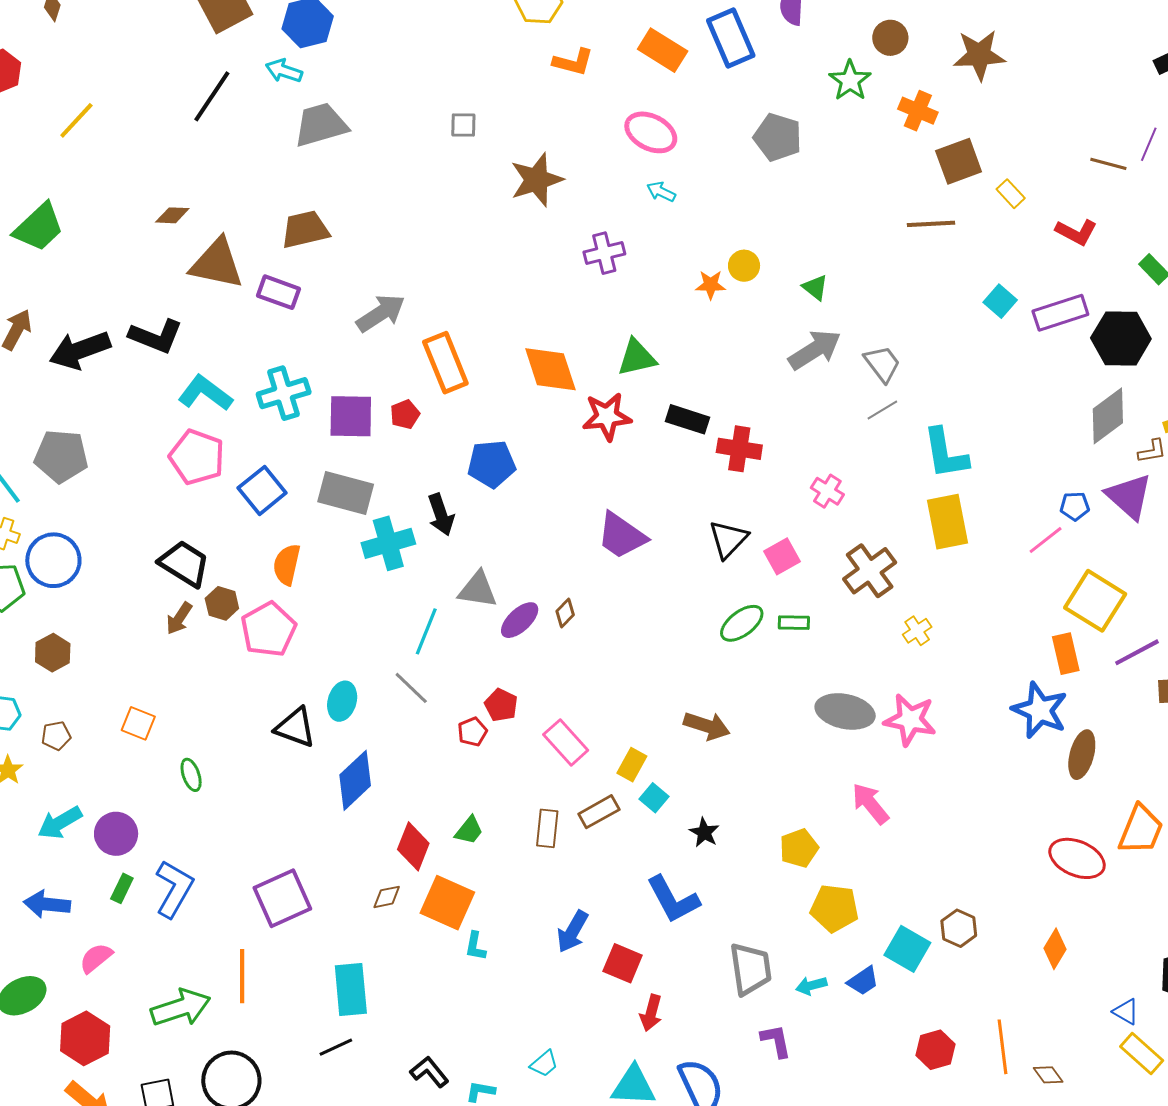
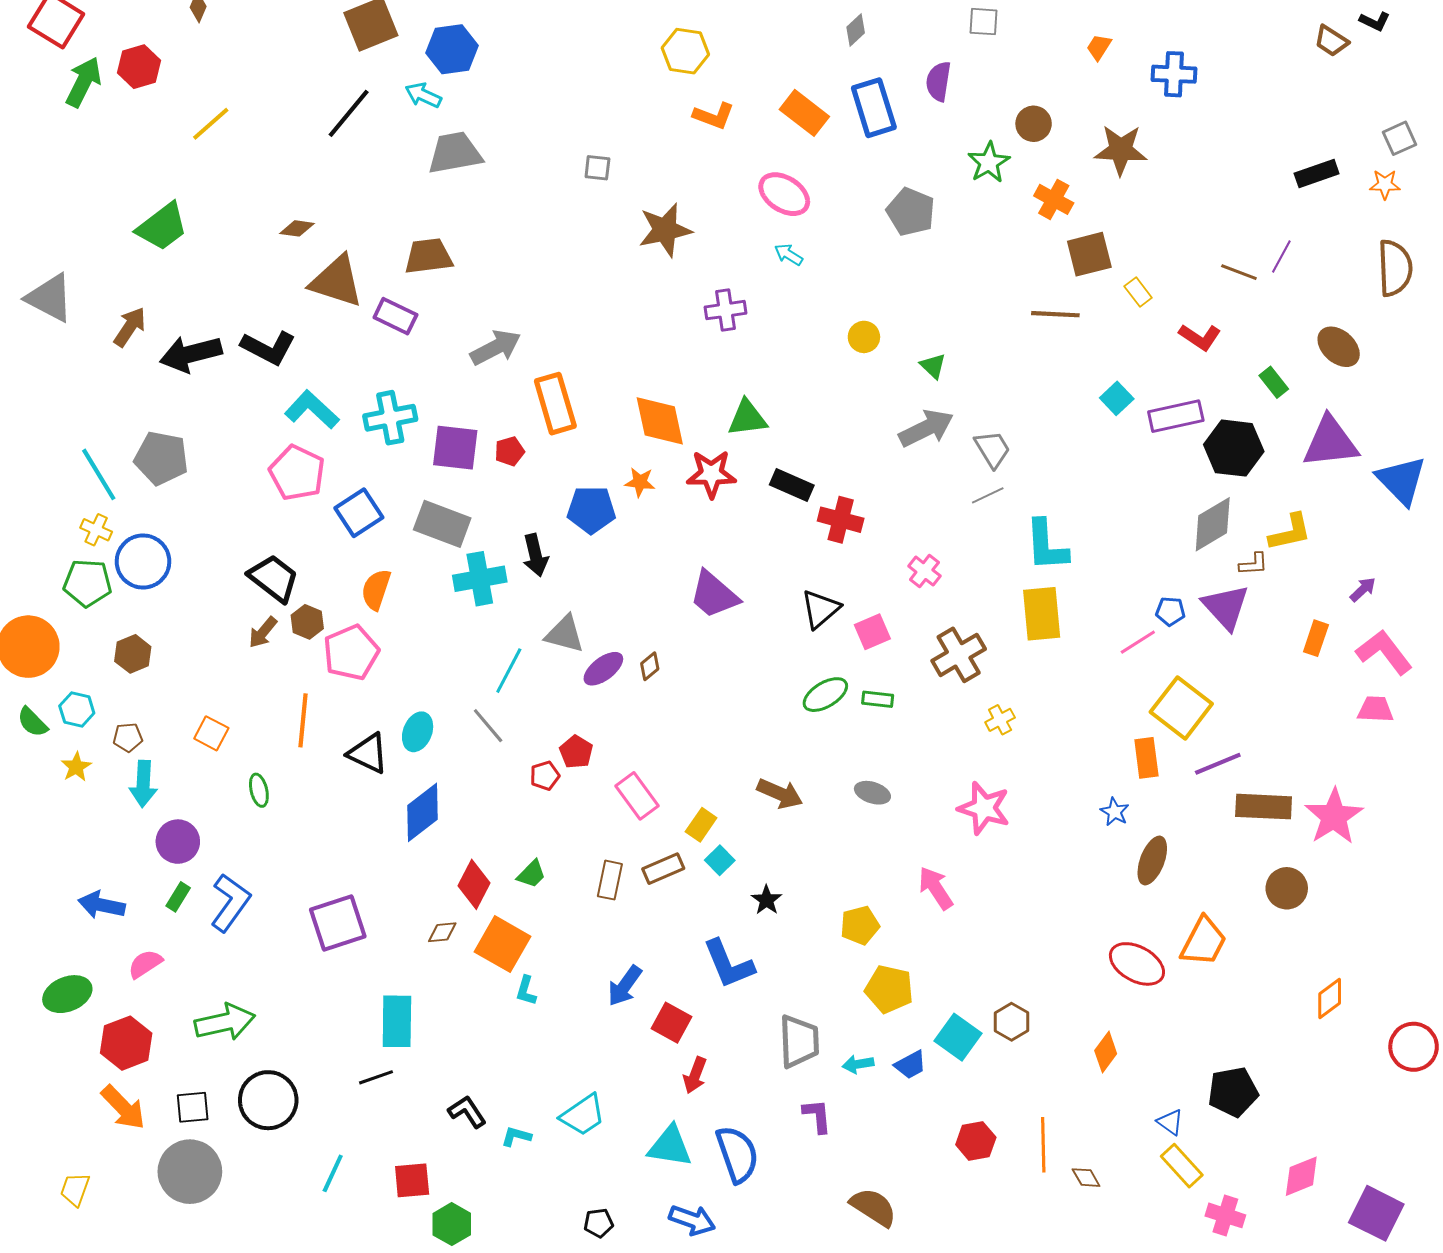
orange star: (711, 285) -> (640, 482), moved
blue star: (1040, 710) -> (1115, 812), size x0.5
gray ellipse: (845, 711) -> (872, 793), moved, size x0.6
cyan arrow: (60, 823) -> (143, 784), moved, turned -63
orange line: (242, 976) -> (303, 720), moved
cyan trapezoid: (544, 1064) -> (583, 1115), size x1.6

